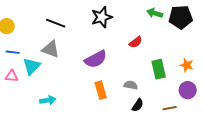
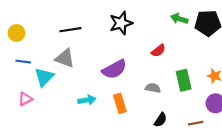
black line: (56, 23) -> (70, 30), turned -30
pink triangle: (12, 76) -> (25, 99), moved, turned -32
gray semicircle: (131, 85) -> (153, 88), moved
cyan arrow: (48, 100) -> (87, 100), moved

